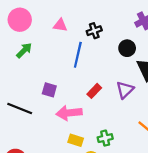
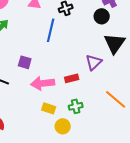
black circle: (127, 48) -> (102, 16), moved
red rectangle: (94, 91) -> (72, 78), moved, turned 32

